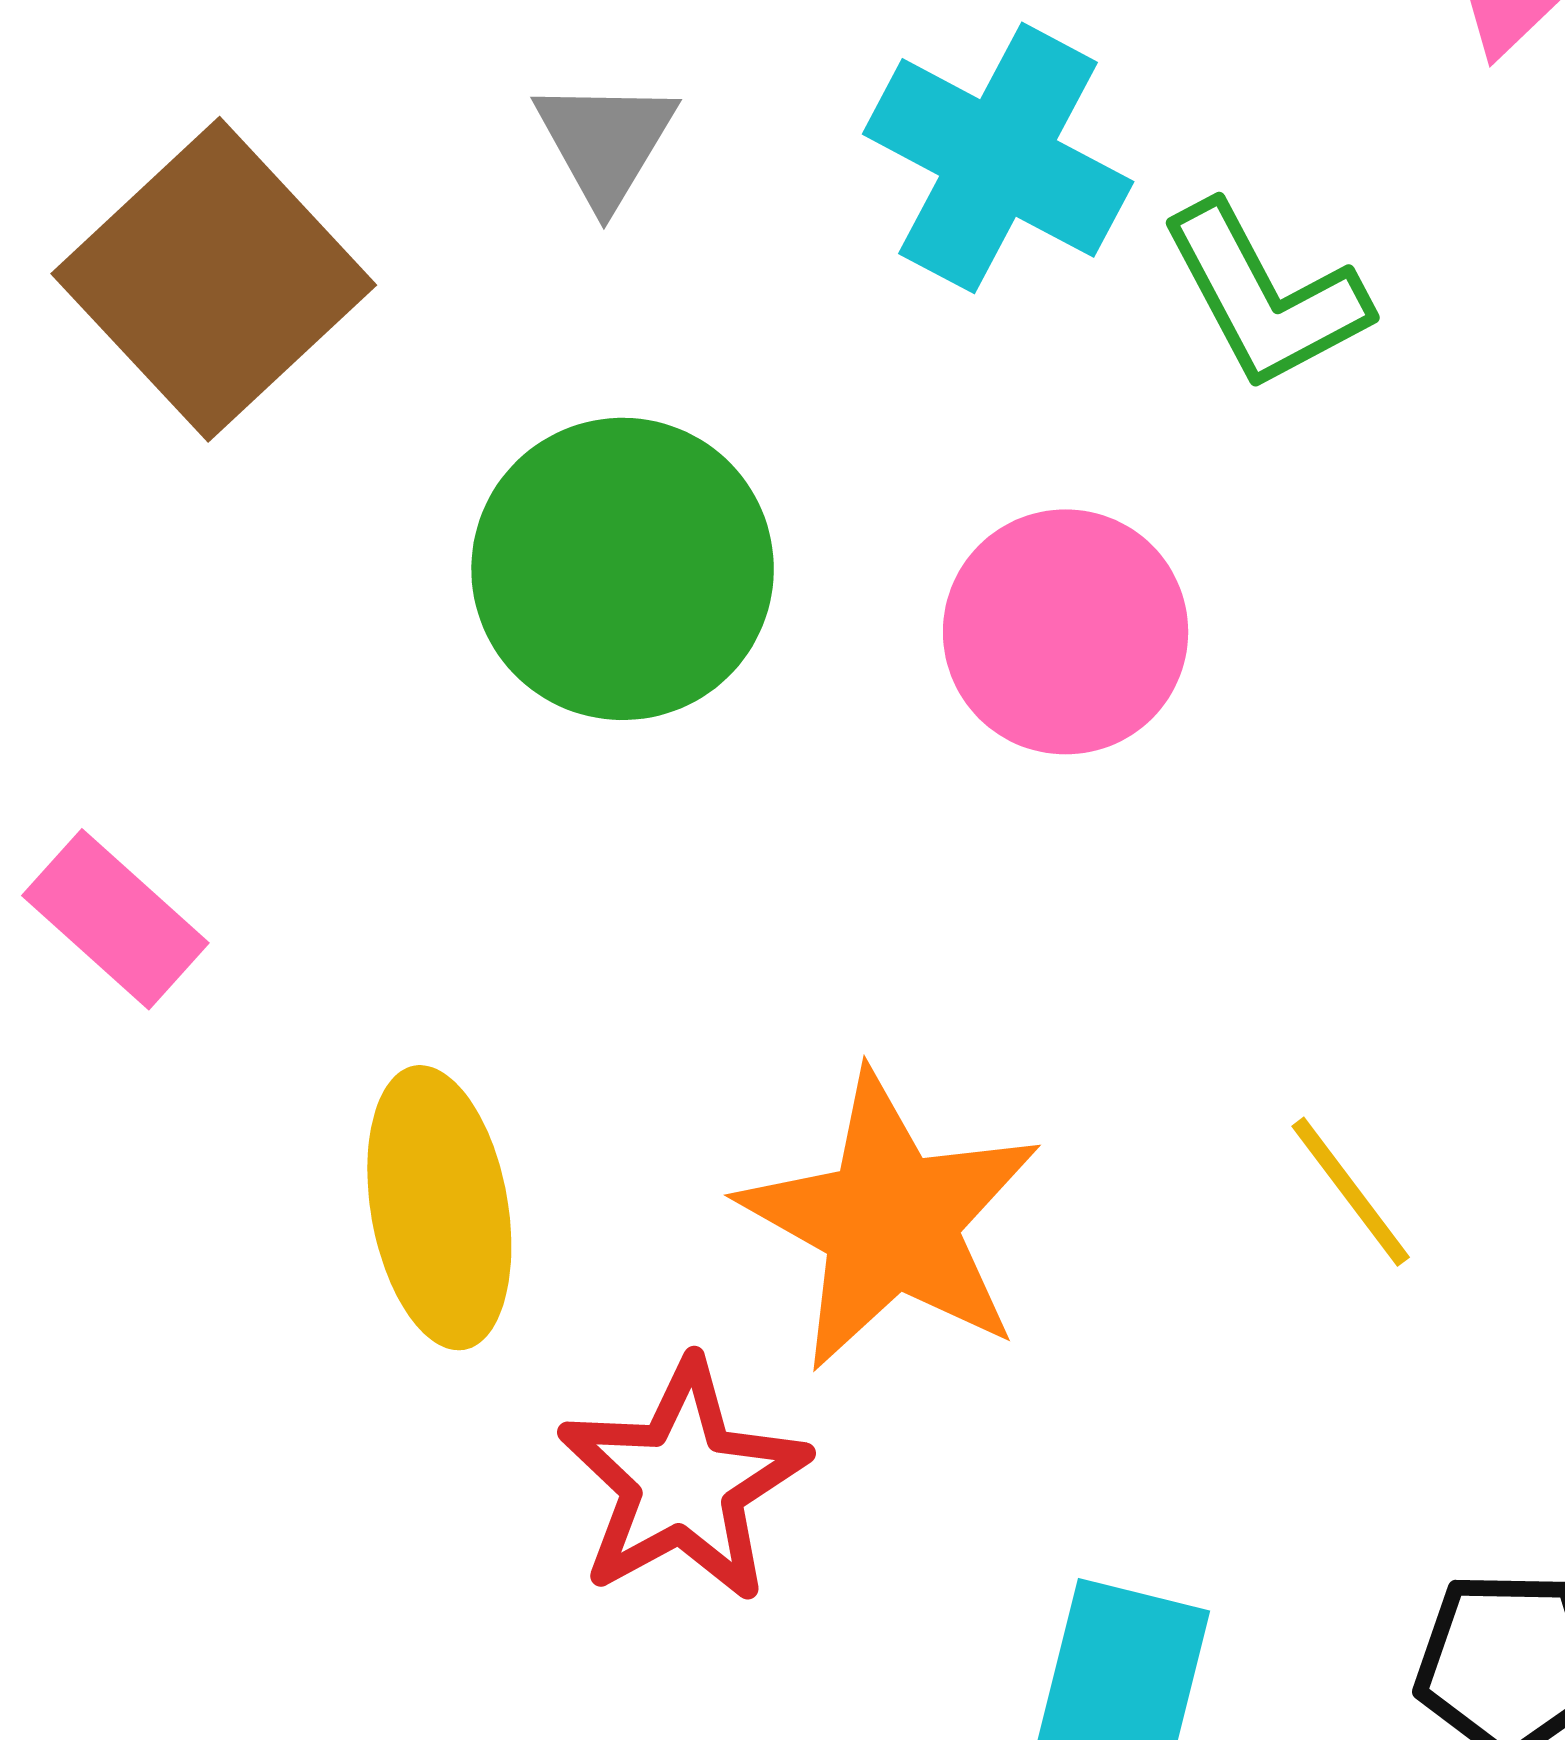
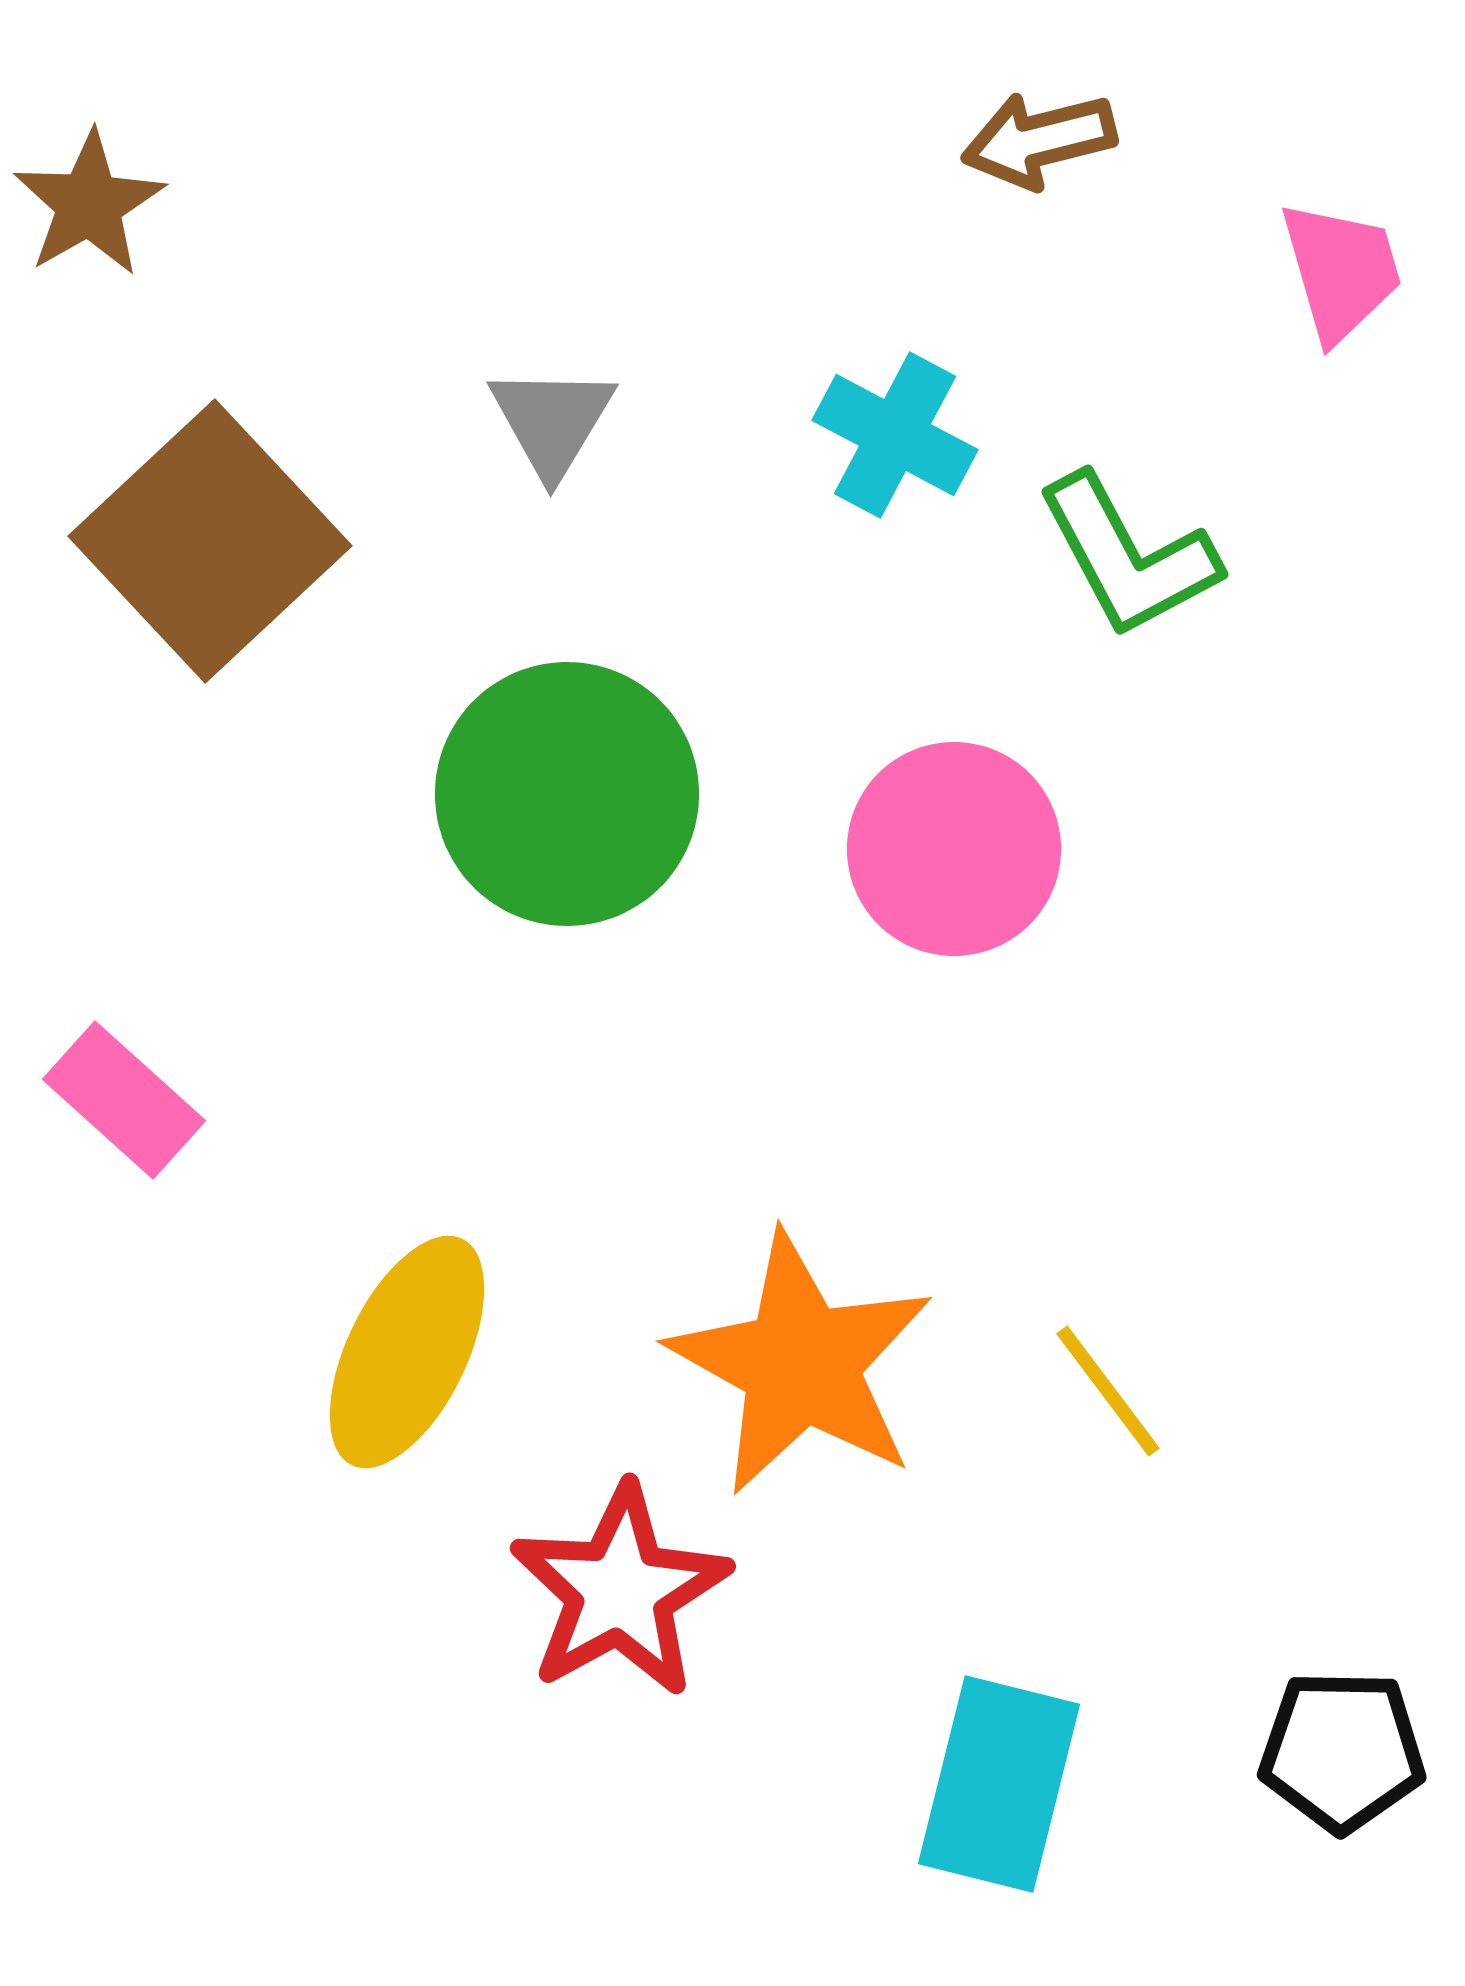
cyan cross: (998, 158) -> (895, 435), size x0.7
yellow line: (1351, 1192) -> (1108, 1391), moved
yellow ellipse: (439, 1208) -> (407, 1352), turned 36

